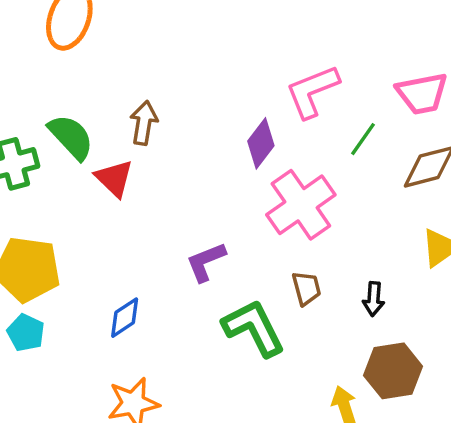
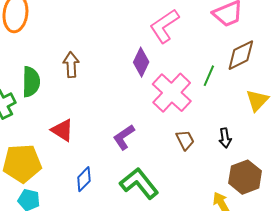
green semicircle: (71, 137) -> (31, 82), turned 56
green line: (363, 139) -> (209, 76), moved
red triangle: (114, 178) -> (62, 130), moved
green L-shape: (254, 328) -> (139, 183), moved

